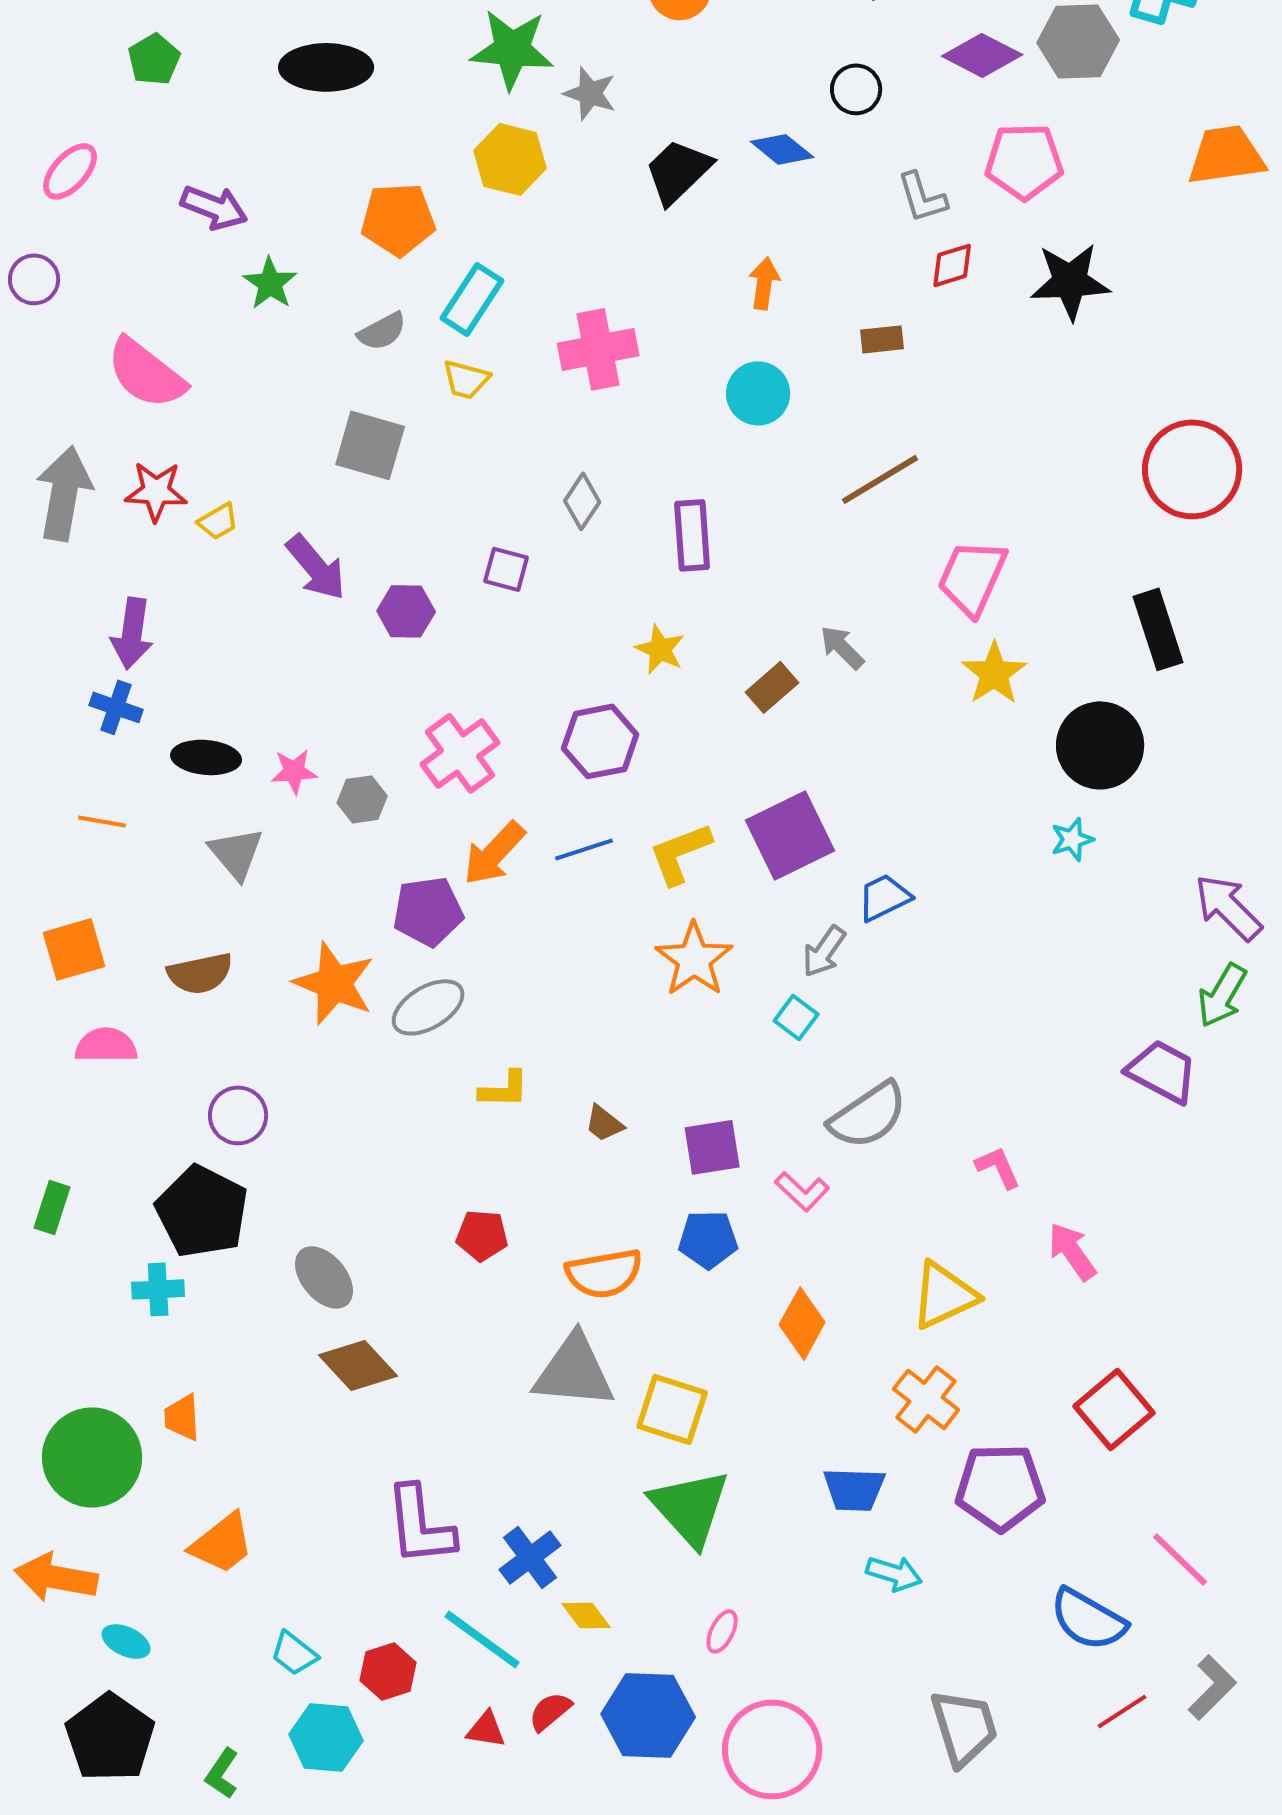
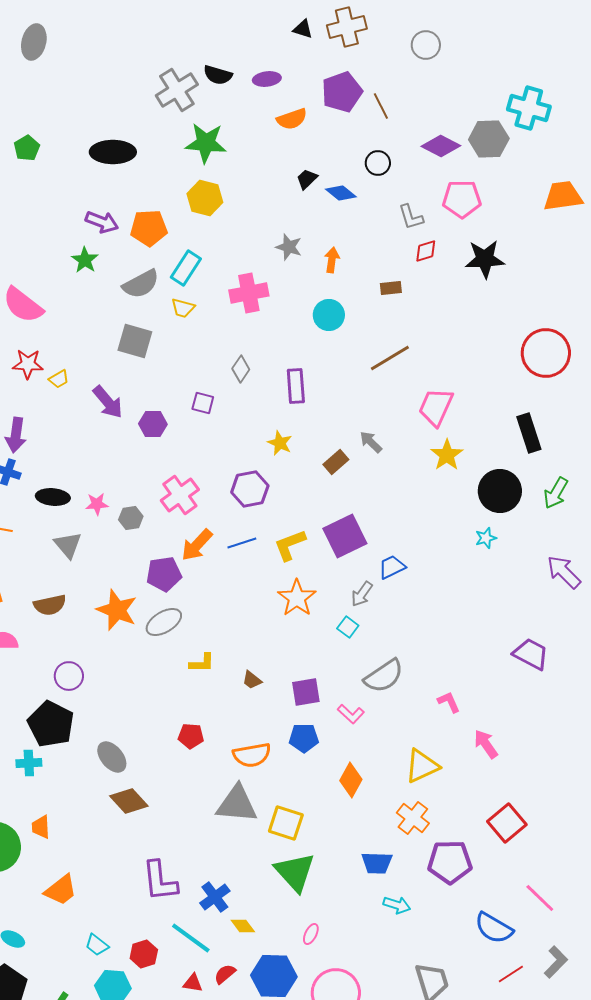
gray star: (590, 93) -> (289, 247), moved
black trapezoid: (678, 171) -> (307, 179), moved, size x0.6
purple arrow: (214, 207) -> (102, 222), moved
gray semicircle: (382, 331) -> (141, 284), size x1.5
green arrow: (1222, 995) -> (556, 493), moved

